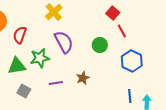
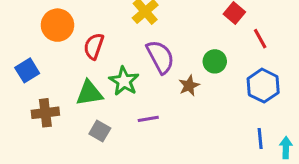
red line: (122, 31) -> (260, 39), moved
green star: (40, 58) -> (124, 81), turned -30
brown star: (83, 78) -> (189, 86), moved

